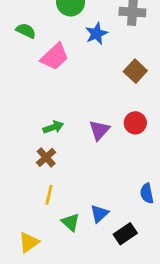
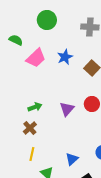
blue star: (96, 34) -> (65, 57), moved
blue triangle: (99, 214) -> (72, 159), moved

